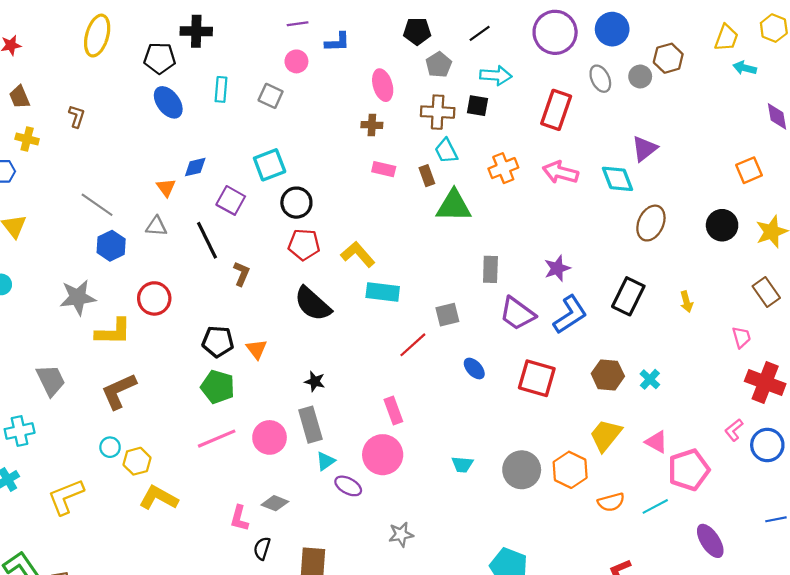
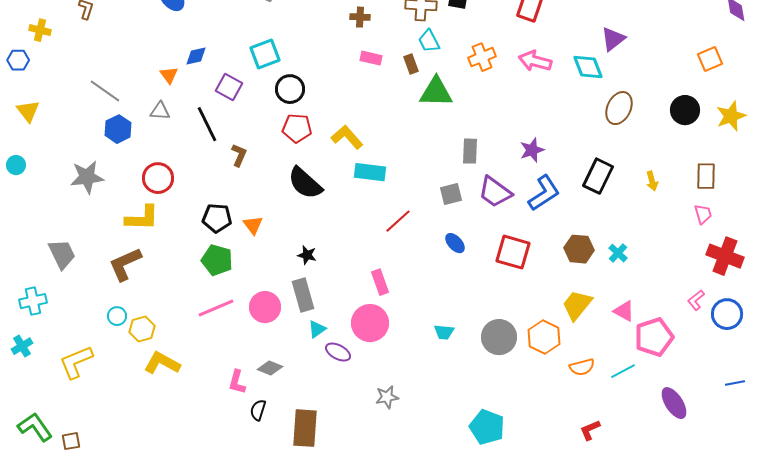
brown rectangle: (766, 292) -> (706, 176), moved, turned 36
gray square: (447, 315) -> (451, 194), moved
yellow L-shape: (113, 332) -> (142, 218), moved

